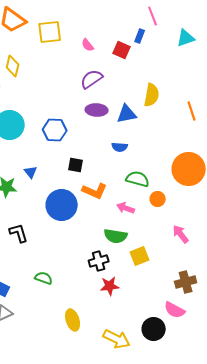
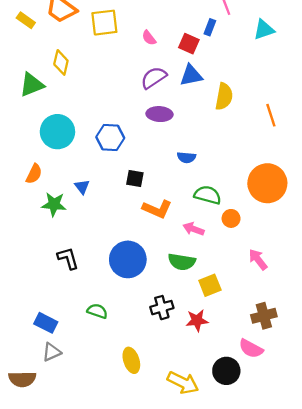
blue triangle: (127, 114) -> (191, 75), moved
blue circle: (62, 205) -> (128, 259), moved
black cross: (99, 261) -> (162, 308), moved
red star: (110, 286) -> (197, 320), moved

